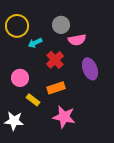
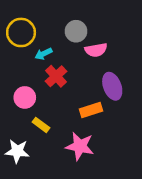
red cross: (55, 60) -> (56, 76), moved
orange rectangle: (56, 88) -> (91, 110), moved

